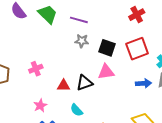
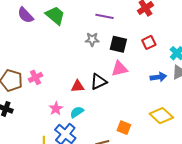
purple line: (79, 20) -> (105, 16), moved
red square: (137, 49) -> (149, 42), size x0.6
pink cross: (36, 69) -> (36, 77), moved
cyan semicircle: (76, 110) -> (77, 112), moved, turned 104

